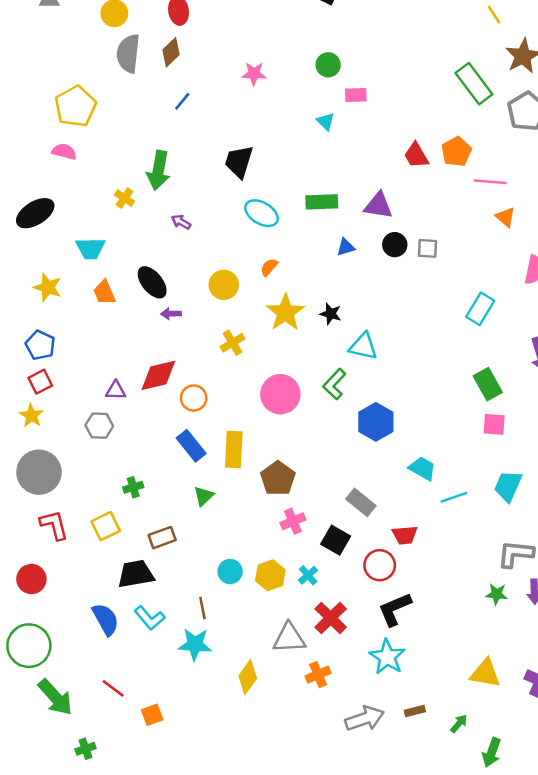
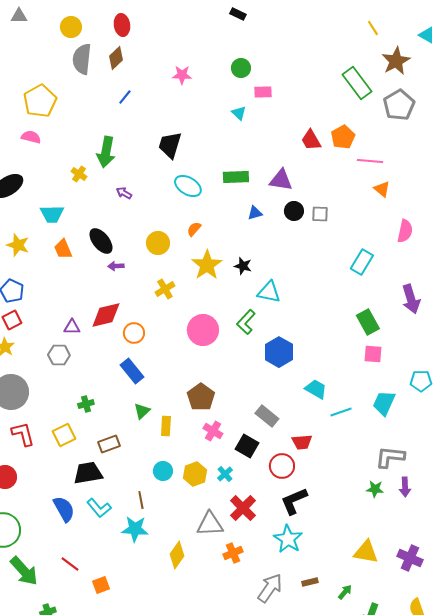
yellow rectangle: (234, 450) -> (166, 426), moved, size x0.7
pink cross: (293, 521) -> (213, 431), turned -36
gray arrow: (365, 719) -> (270, 588), turned -36

